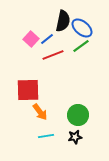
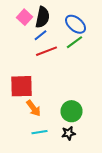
black semicircle: (63, 21) -> (42, 17), moved
pink square: (31, 39) -> (24, 17), moved

